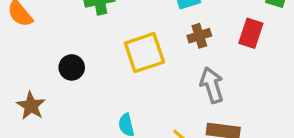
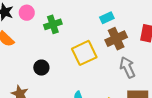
brown cross: (199, 36) -> (116, 39), size x1.5

